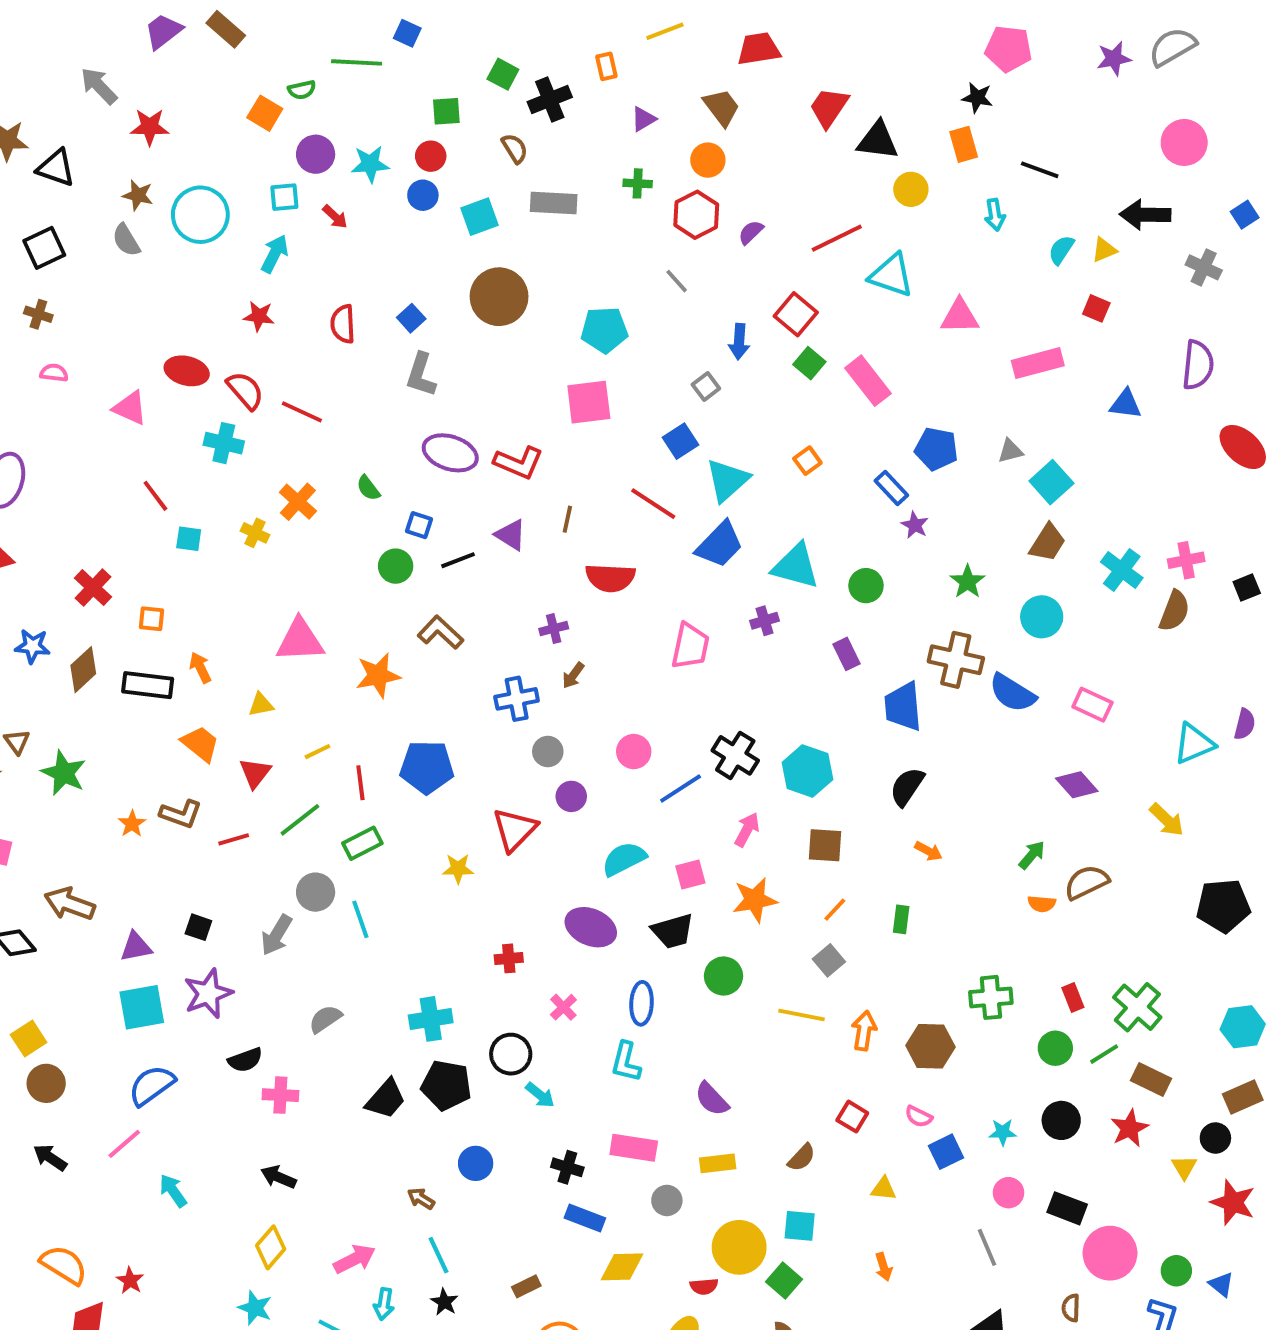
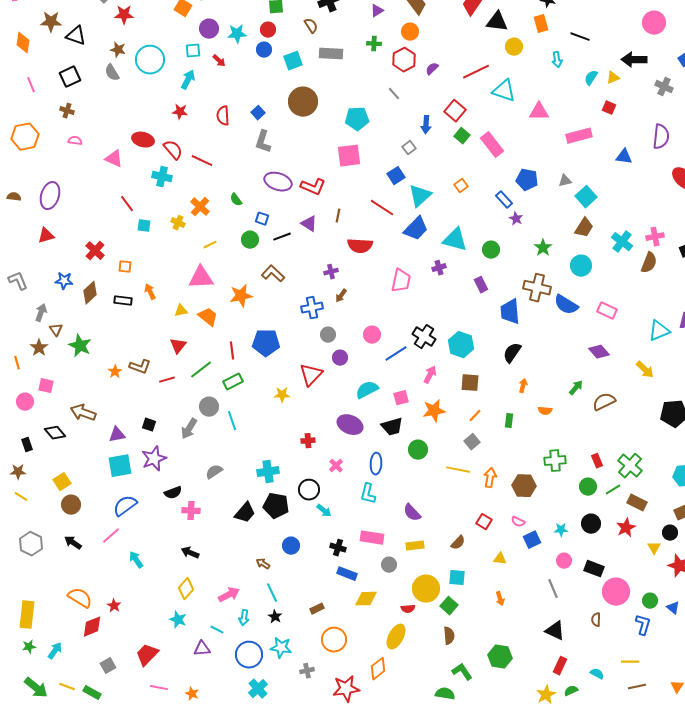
black rectangle: (148, 685) -> (123, 301), size x0.7
orange trapezoid: (200, 744) -> (208, 317), moved
yellow line: (317, 752) -> (210, 245), moved
orange arrow: (928, 851) -> (523, 386), turned -104
orange semicircle: (1042, 904) -> (545, 411), moved

